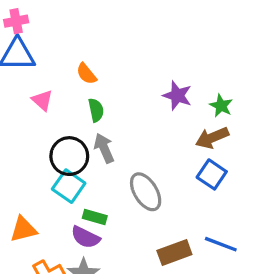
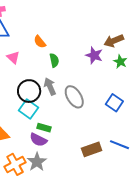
green semicircle: (96, 110) -> (54, 60), moved
brown arrow: (212, 138) -> (114, 41), moved
gray ellipse: (146, 192) -> (74, 97), moved

